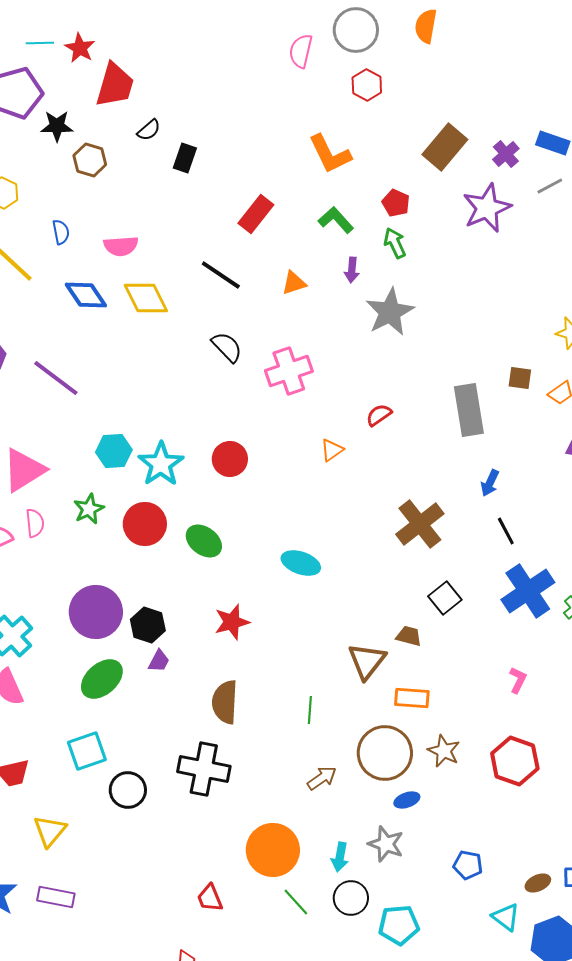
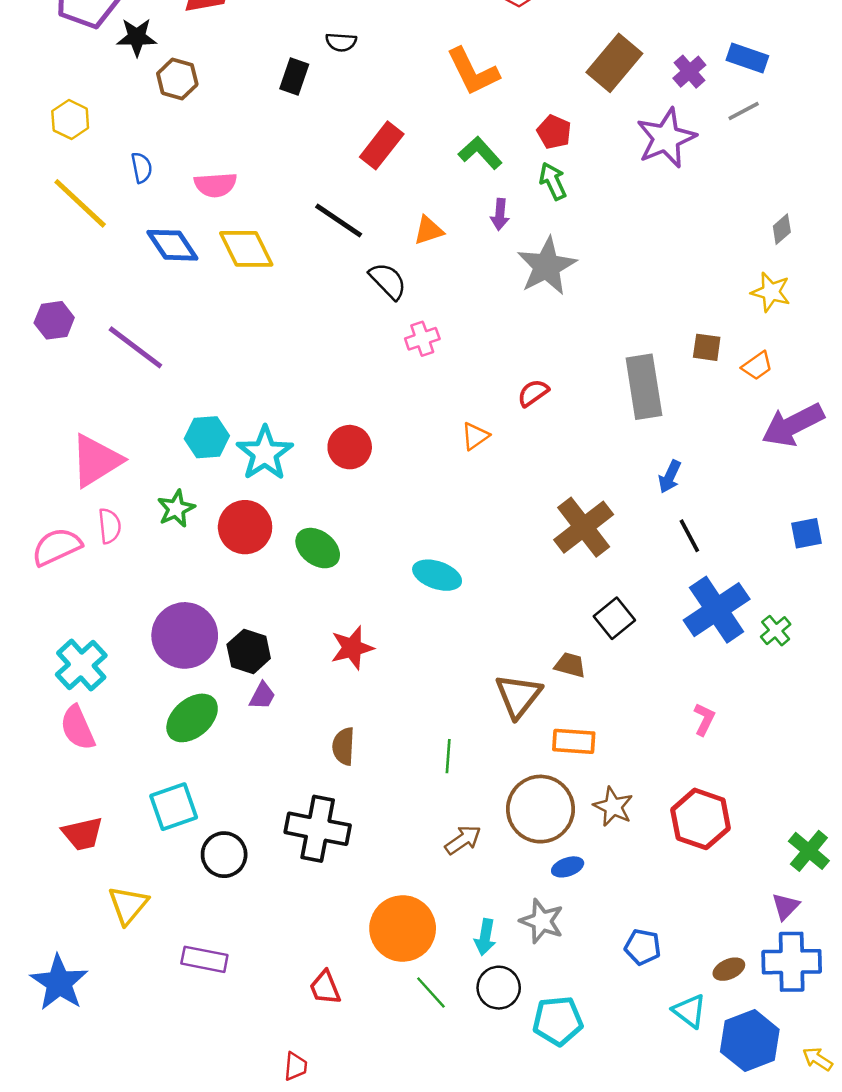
black semicircle: (149, 130) -> (341, 42), moved, turned 45
black semicircle: (227, 347) -> (388, 281), moved
pink cross: (289, 371) -> (422, 339), size x0.6
brown semicircle: (225, 702) -> (344, 746), size x0.7
purple rectangle: (56, 897) -> (204, 959), moved

